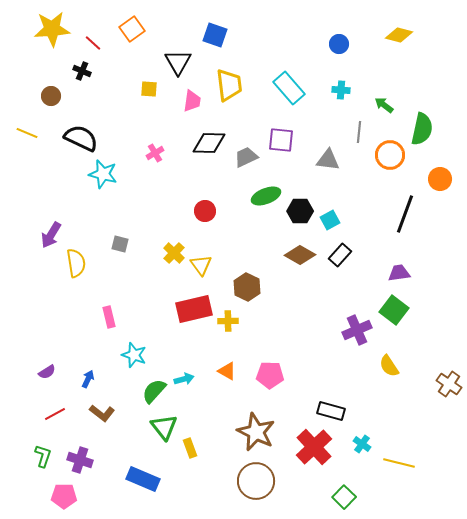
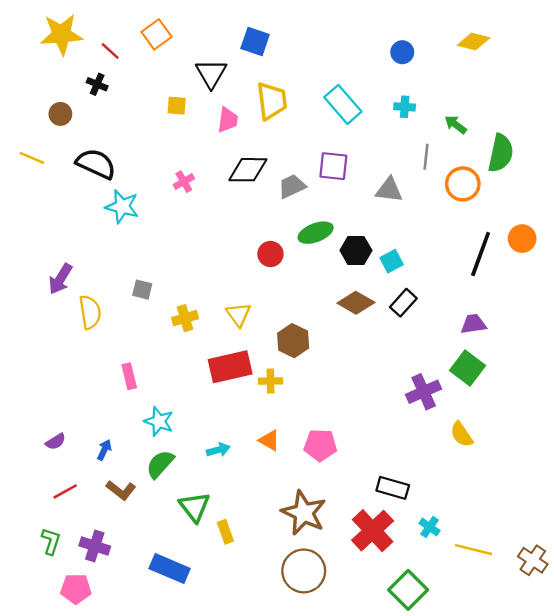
orange circle: (440, 179) -> (522, 239), moved
red circle: (205, 211) -> (270, 254), moved
yellow cross: (174, 253) -> (185, 318), moved, turned 30
brown cross: (449, 384) -> (533, 560), moved
green semicircle: (154, 391) -> (160, 464), moved
green square: (344, 497) -> (408, 590), size x1.4

